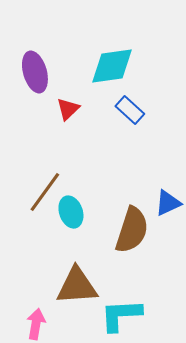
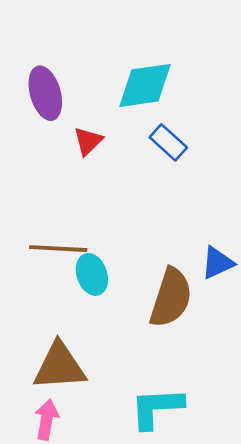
brown line: (45, 192) -> (58, 249), turned 57
brown triangle: (77, 286) -> (60, 366), moved

